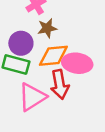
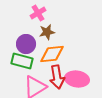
pink ellipse: (77, 63) -> (77, 79), moved

